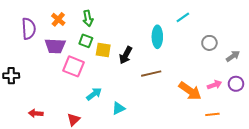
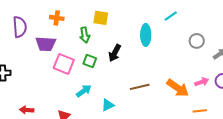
green arrow: (88, 18) -> (85, 35), moved
orange cross: (58, 19) -> (57, 18), moved, turned -32
green square: (86, 41) -> (90, 61), moved
yellow square: (103, 50) -> (101, 18), moved
brown line: (151, 74) -> (140, 87), moved

